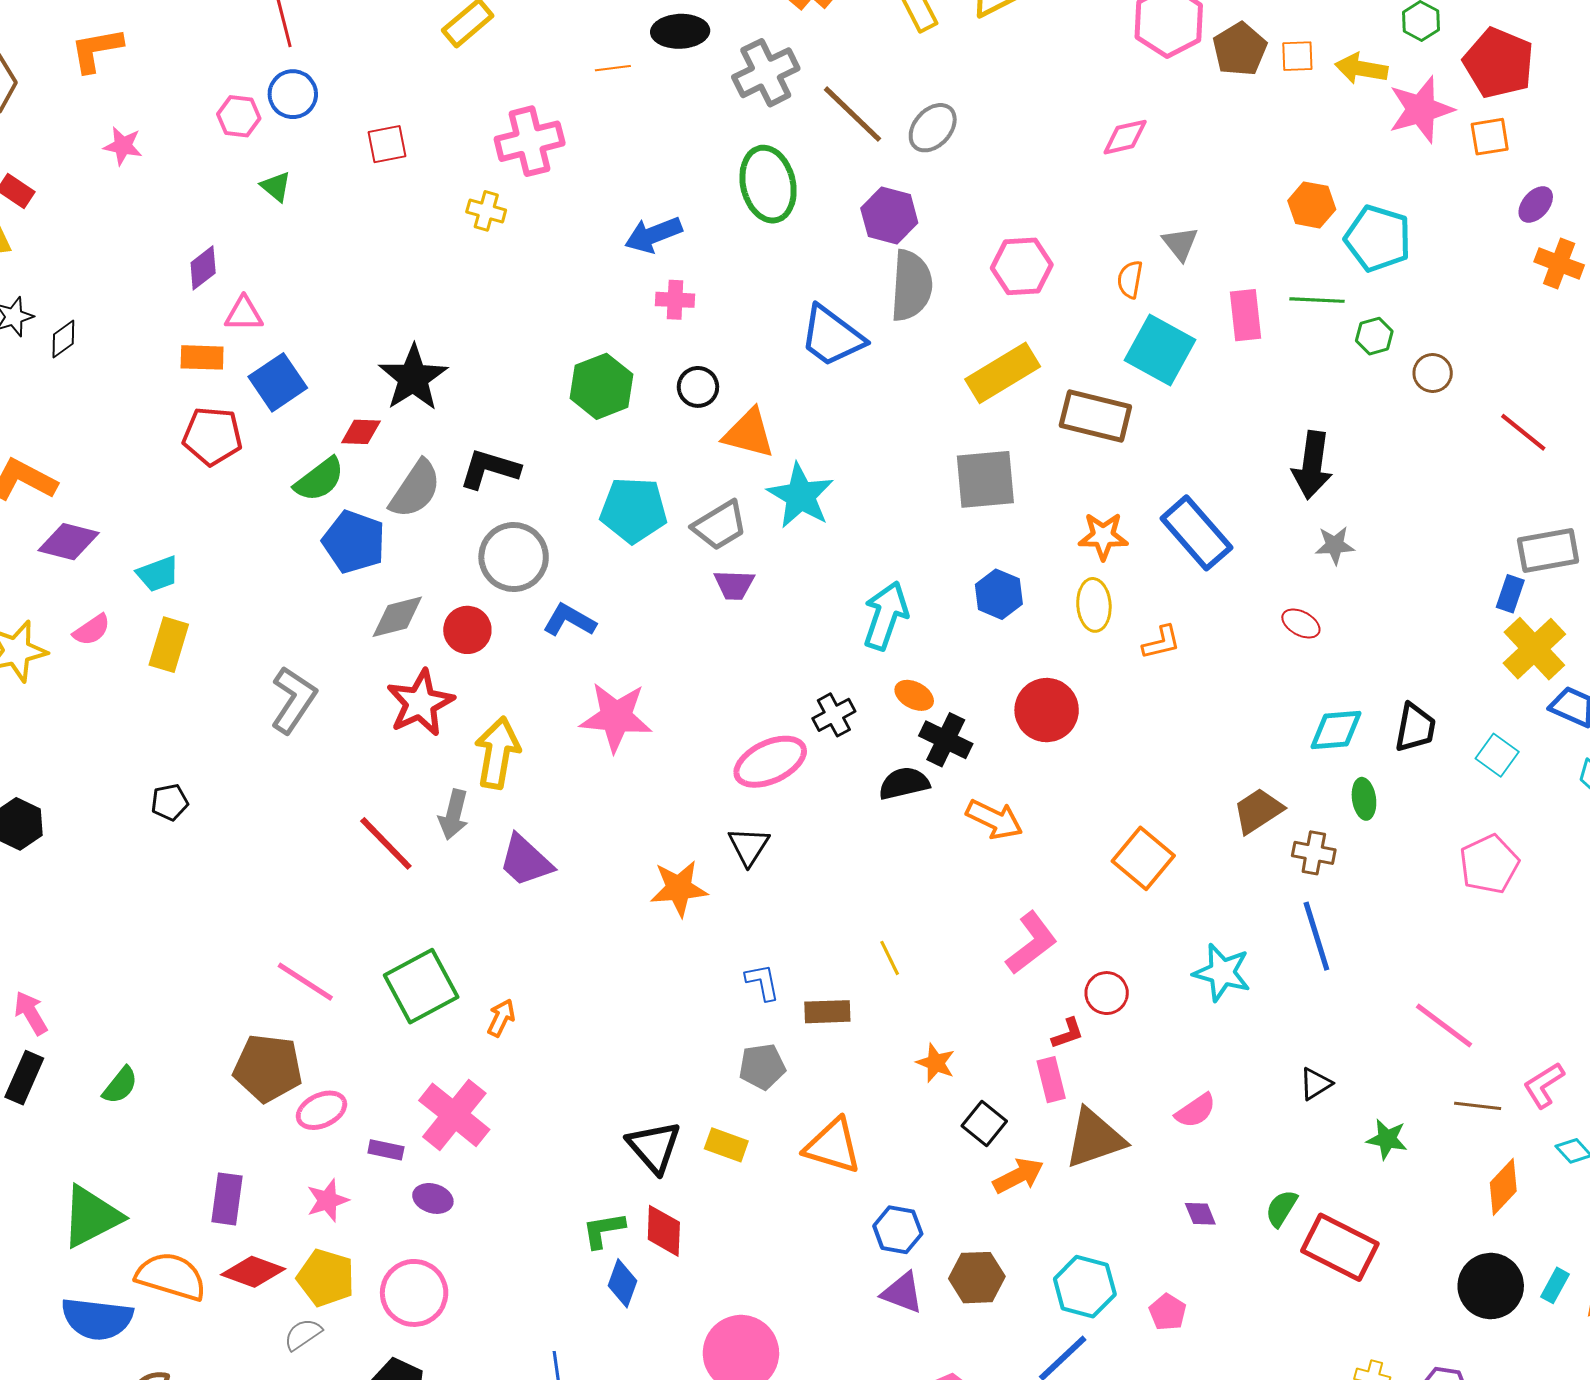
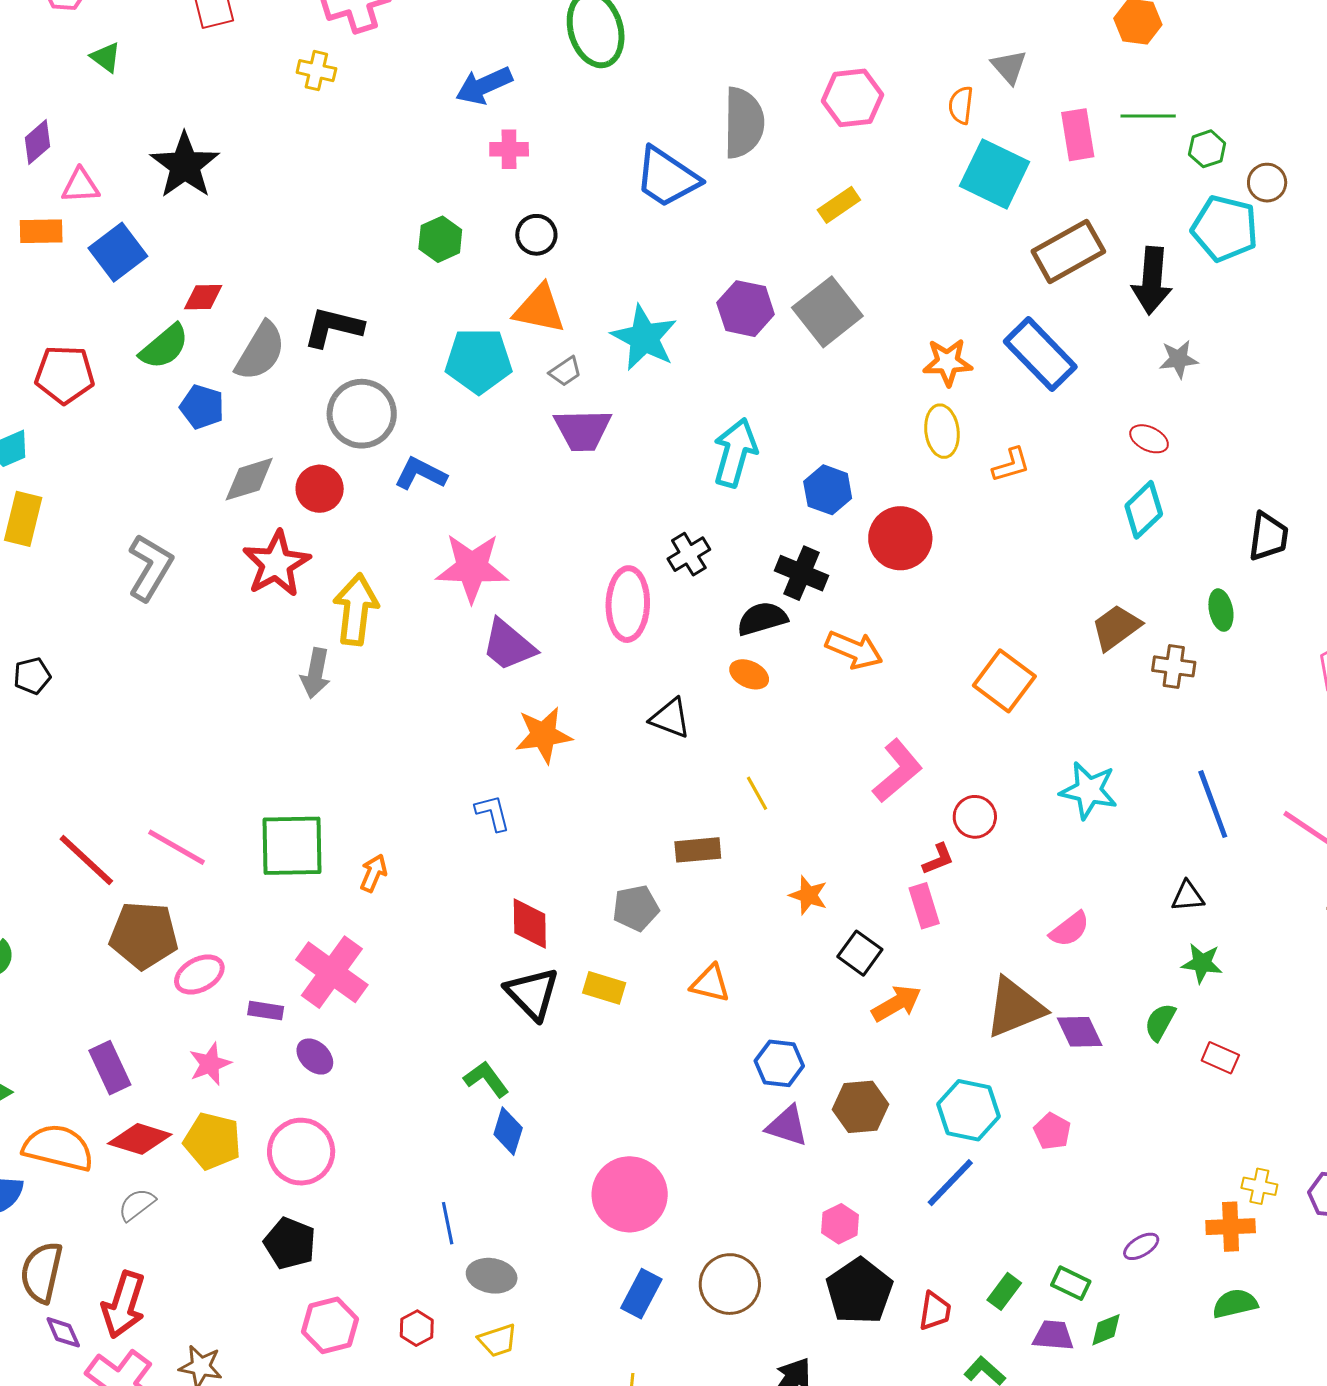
purple hexagon: (889, 216) -> (746, 309), moved
cyan pentagon: (1378, 238) -> (1225, 228), moved
yellow rectangle: (1003, 373) -> (839, 205), size x0.6
black star: (413, 378) -> (185, 165), moved
green hexagon: (601, 386) -> (440, 239), size x0.7
brown rectangle: (1095, 416) -> (1068, 251), moved, turned -40
orange triangle: (749, 433) -> (539, 309), moved
red pentagon: (212, 436) -> (65, 375), moved
gray square: (985, 479) -> (827, 312), turned -30
gray trapezoid: (720, 525) -> (565, 371), size x0.6
blue pentagon: (354, 542) -> (202, 407), size x0.7
purple trapezoid: (734, 585) -> (583, 430), size x1.4
blue hexagon: (999, 594) -> (828, 490), moved
orange ellipse: (914, 695) -> (749, 674), moved
cyan diamond: (1336, 730) -> (1144, 510), moved, turned -36
pink ellipse: (770, 762) -> (628, 604), turned -60
red line: (386, 843) -> (86, 860), moved
black triangle: (749, 846) -> (670, 718), moved, turned -39
purple trapezoid: (526, 861) -> (509, 645), moved
blue line: (1316, 936) -> (1213, 804), moved
blue L-shape: (762, 982) -> (493, 813), moved
green square: (421, 986) -> (292, 846), turned 30
black triangle: (1316, 1084) -> (1188, 896), turned 30
brown triangle: (1095, 1138) -> (1015, 1008), moved
green star: (1387, 1139) -> (1202, 963), moved
orange triangle: (833, 1146) -> (710, 983), size x0.7
purple ellipse: (433, 1198) -> (315, 1057), turned 30
purple rectangle: (227, 1199) -> (110, 1068), turned -30
purple diamond: (1200, 1214) -> (1080, 1032), size x1.4
green L-shape: (603, 1230) -> (486, 1079), turned 66
red diamond: (664, 1231) -> (530, 924), moved
red rectangle: (1340, 1247) -> (1220, 1058), size x0.5
gray semicircle: (303, 1334) -> (137, 1205), moved

